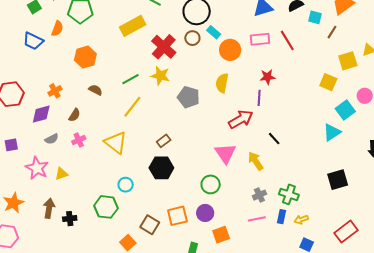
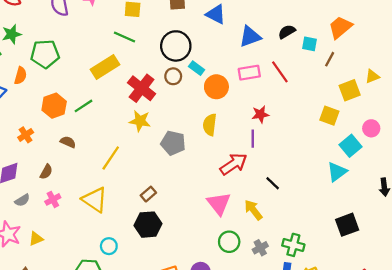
green line: (131, 79) -> (84, 106), moved
orange cross: (55, 91) -> (26, 135), moved
green circle: (211, 184) -> (229, 242), moved

